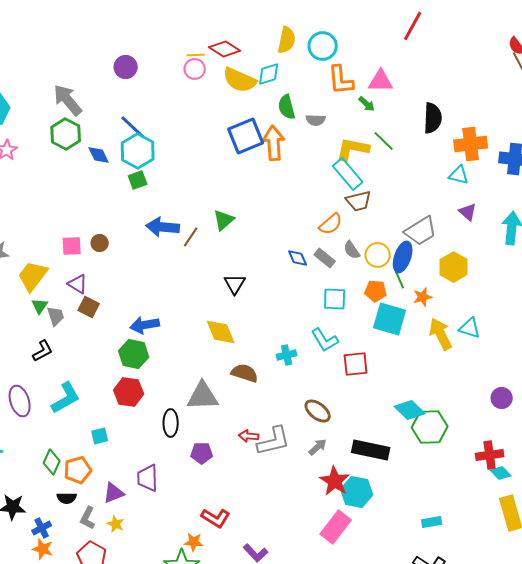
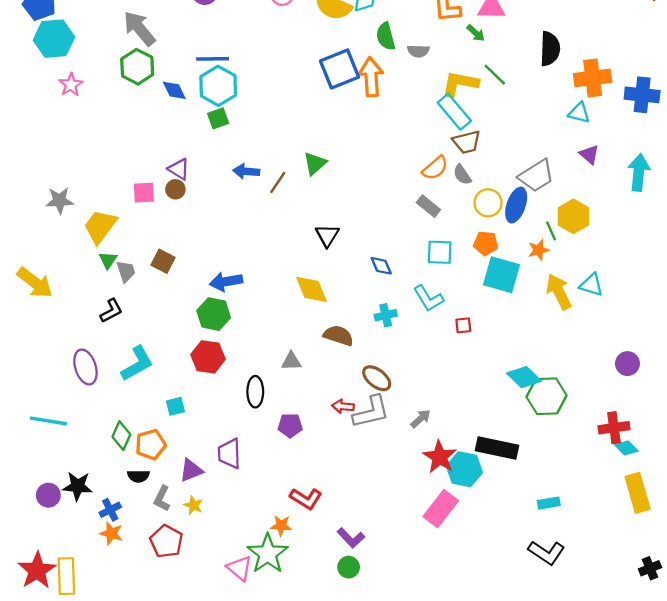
blue line: (133, 127) -> (213, 59), turned -44
blue arrow: (163, 227) -> (246, 171), size x0.7
gray semicircle: (352, 250) -> (462, 175), moved
blue diamond: (298, 258) -> (381, 266), moved
green line: (400, 280) -> (551, 231), moved
purple triangle: (78, 284) -> (179, 169), moved
red square: (356, 364) -> (463, 325), size x0.6
gray triangle: (203, 396) -> (291, 361), size x0.6
brown ellipse: (318, 411) -> (377, 378), moved
black rectangle: (371, 450) -> (497, 448), moved

